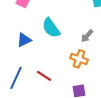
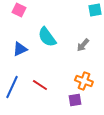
orange cross: (79, 59) -> (84, 81), moved

